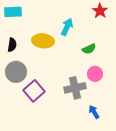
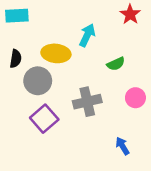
gray circle: (16, 72) -> (38, 81), moved
pink circle: (95, 74) -> (135, 98), moved
gray cross: (75, 88) -> (87, 102), moved

